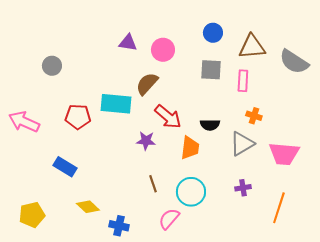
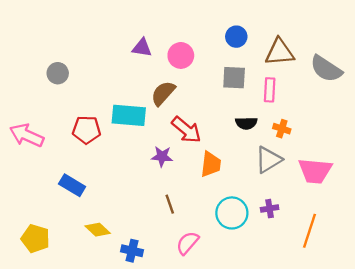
black semicircle: (210, 125) -> (246, 123), moved
cyan circle: (191, 192) -> (232, 213), moved
yellow pentagon: (32, 215) -> (35, 238), turned 30

